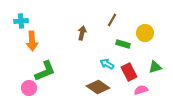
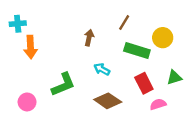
green rectangle: (123, 44) -> (137, 51), size x1.5
cyan arrow: (107, 64) -> (102, 69), moved
green L-shape: (45, 71) -> (63, 84), moved

